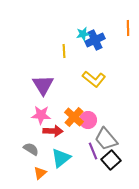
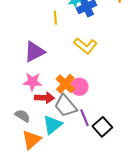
purple triangle: (43, 85) -> (34, 52), turned 35
gray trapezoid: (106, 139) -> (65, 106), moved
orange triangle: (40, 173) -> (31, 140), size x1.5

